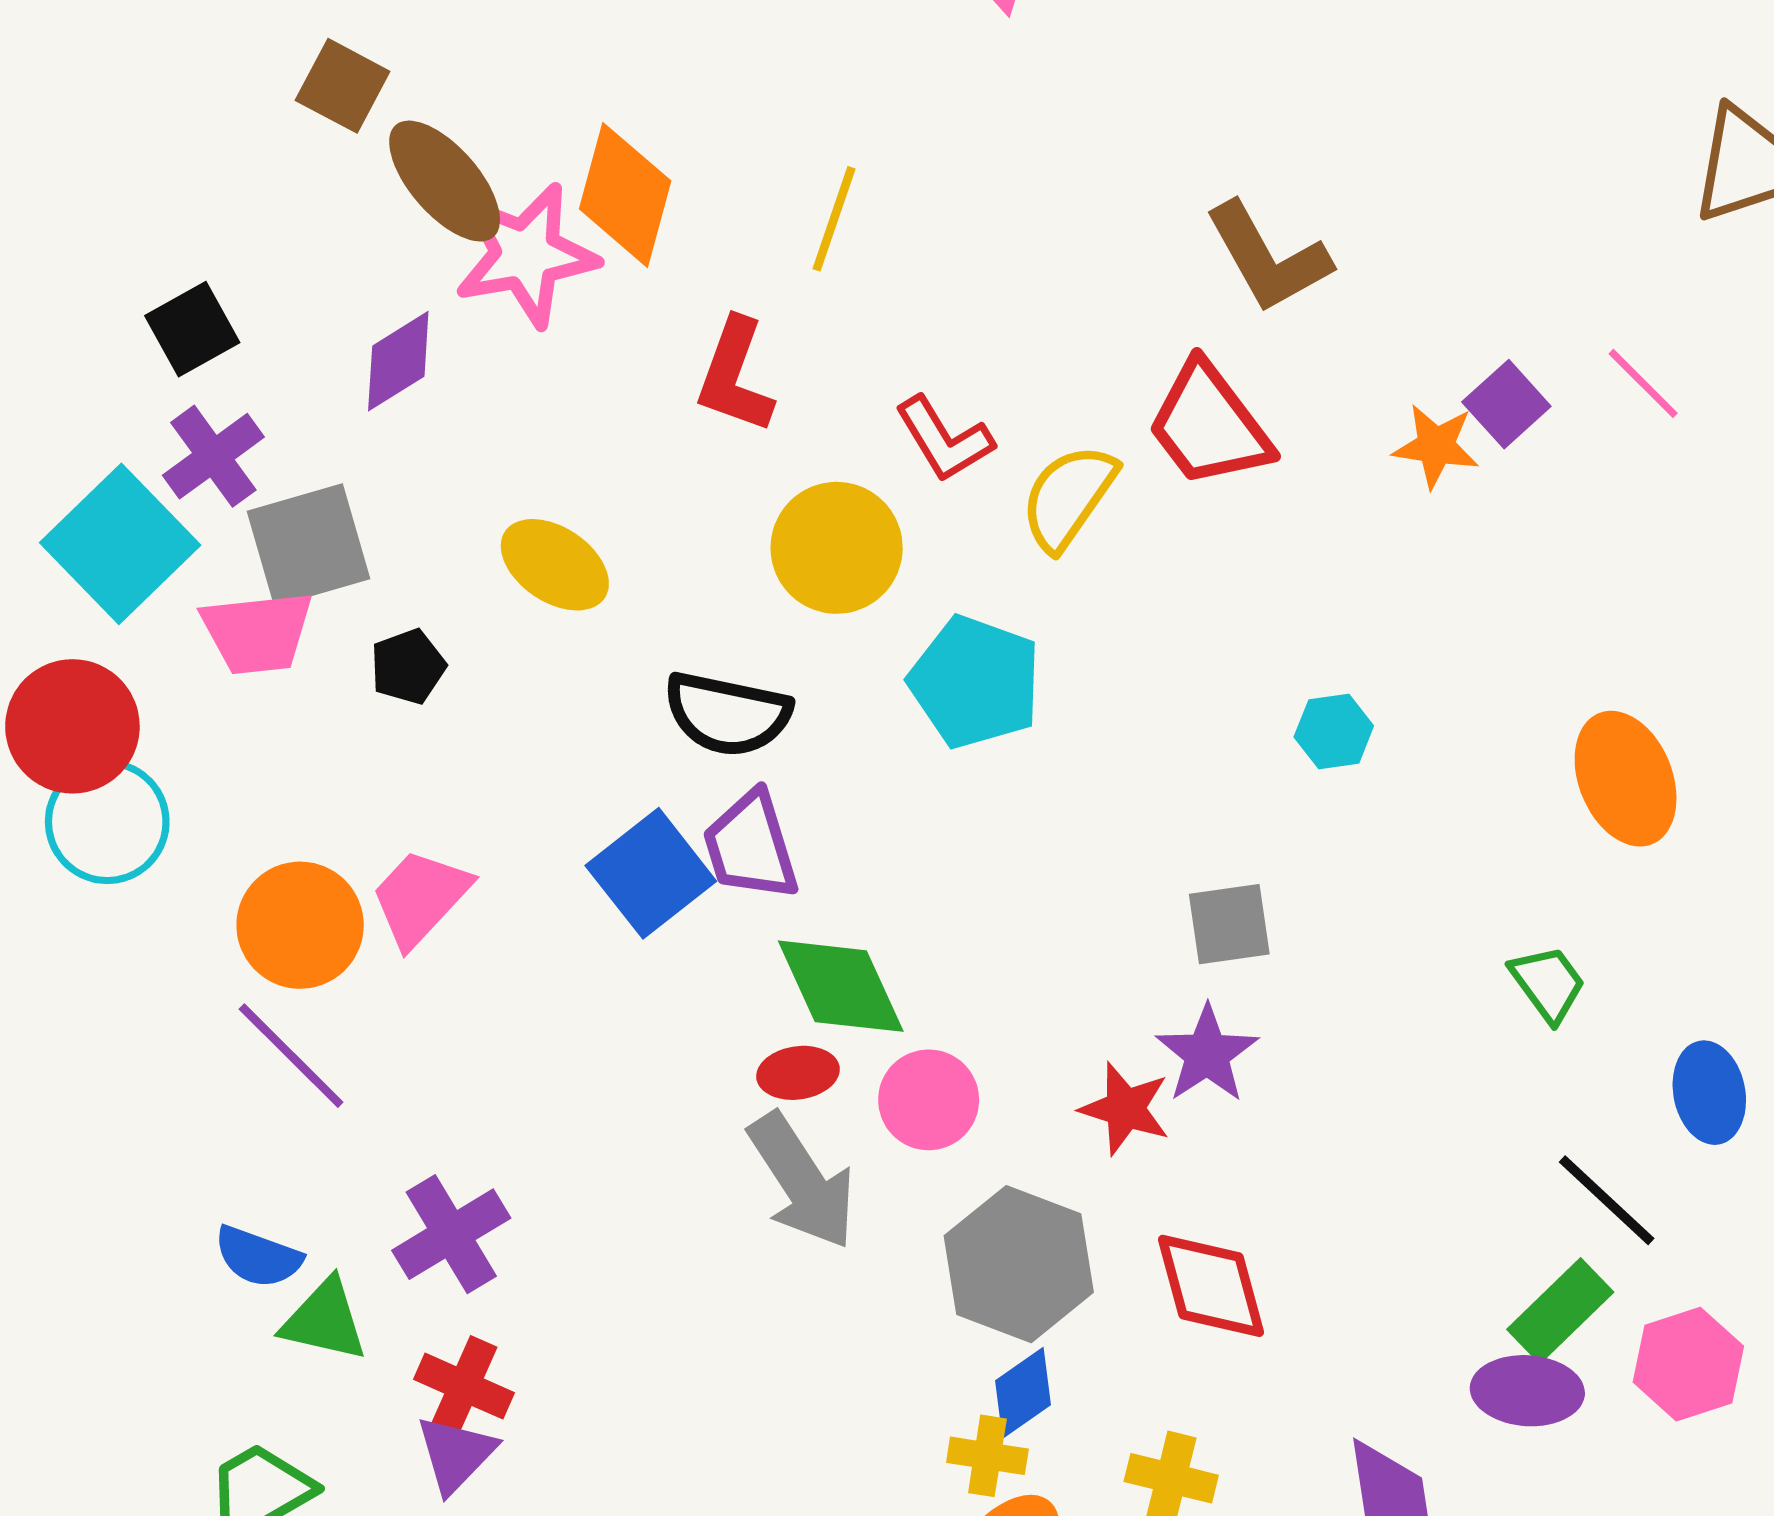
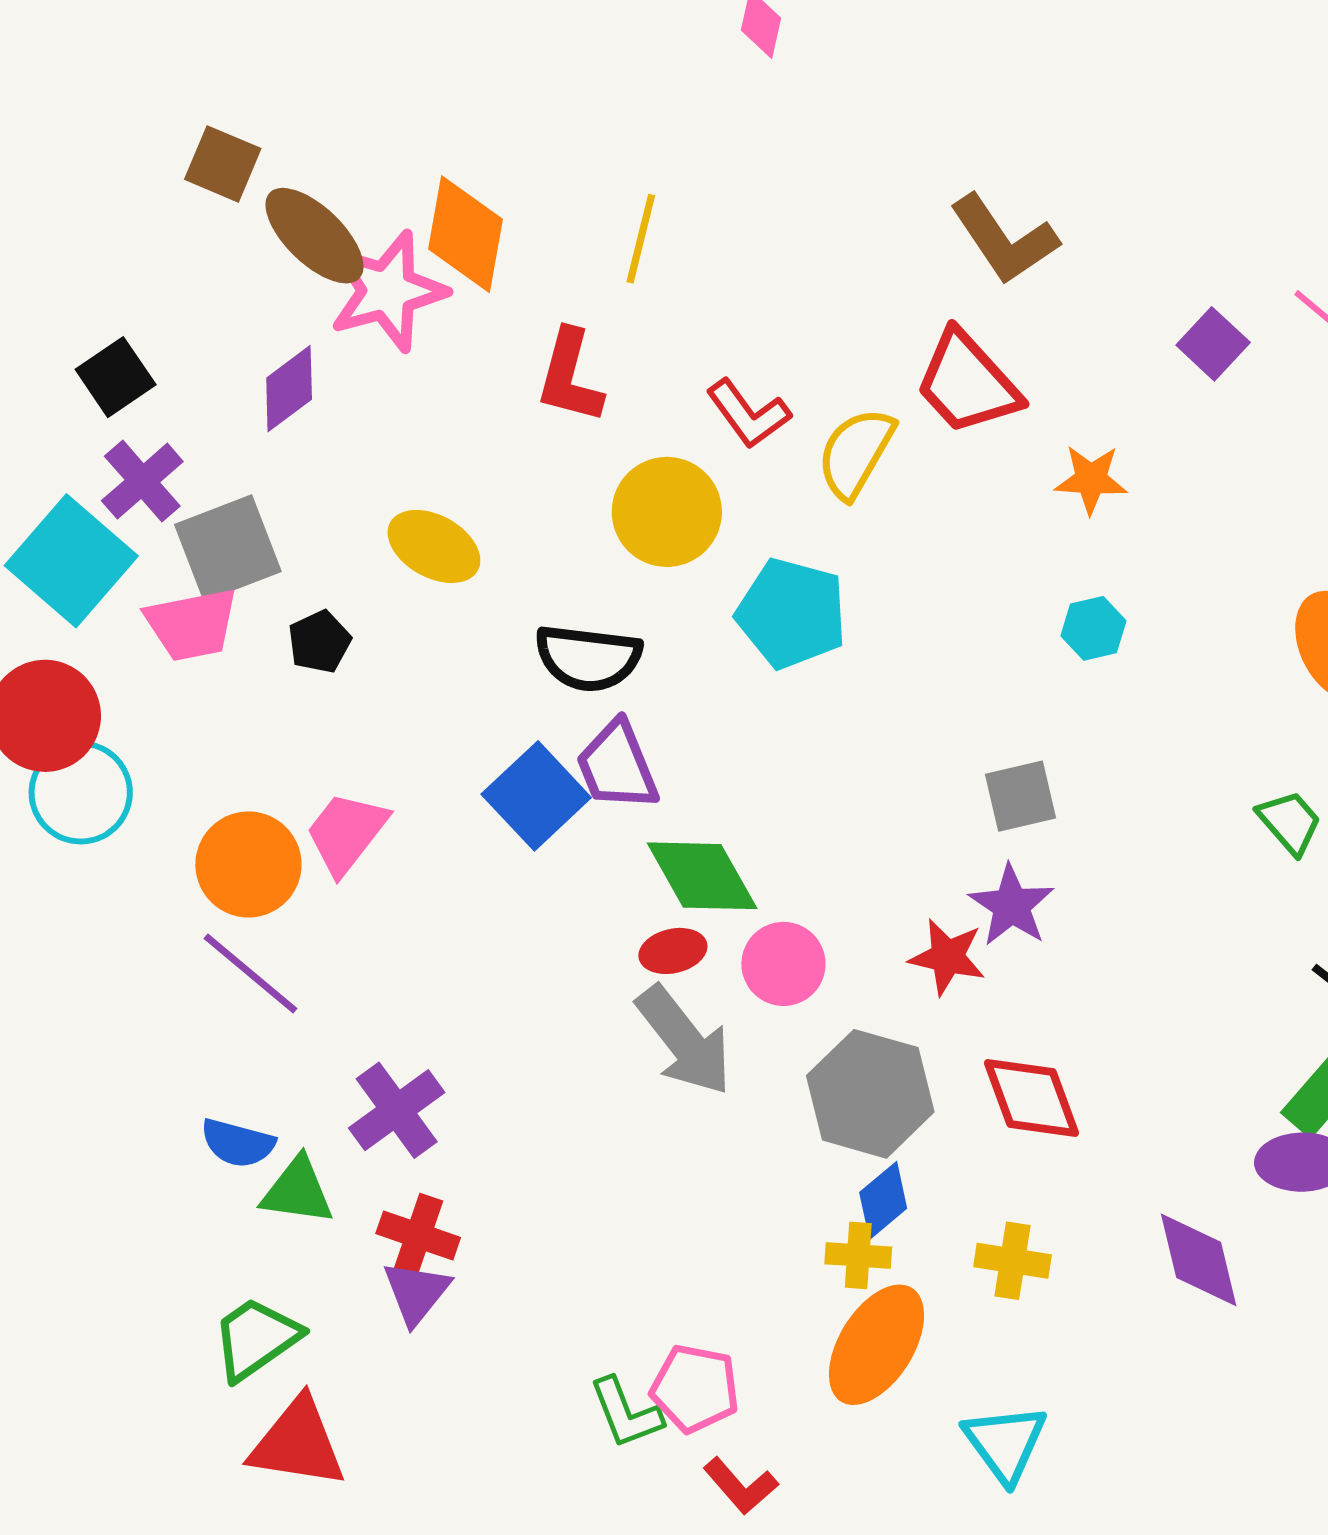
orange star: (1436, 446) -> (1091, 479), moved

